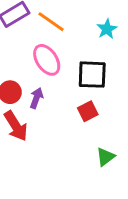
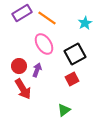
black square: (92, 75) -> (75, 54), turned -30
green triangle: (105, 157) -> (64, 110), moved

